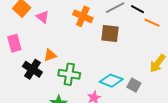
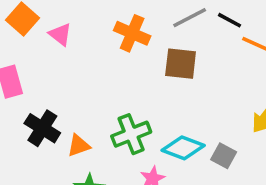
orange triangle: (50, 55) -> (79, 146), moved
green cross: (69, 74) -> (131, 134), moved, turned -30

